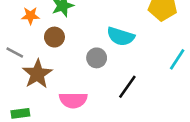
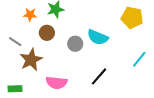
gray circle: (97, 58) -> (75, 44), moved

